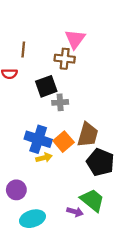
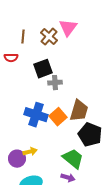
brown cross: (65, 59) -> (49, 37), moved, turned 36
yellow arrow: (44, 158) -> (30, 152), moved
green trapezoid: (92, 200) -> (73, 159), moved

